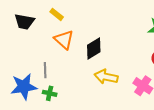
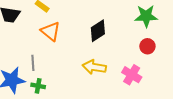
black diamond: (94, 48) -> (98, 31), moved

